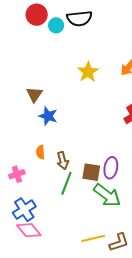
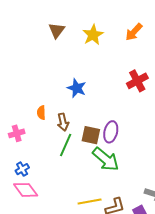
brown triangle: (34, 95) -> (57, 30), moved
blue star: (48, 116) -> (77, 88), moved
blue cross: (24, 210) -> (22, 169), size x0.6

